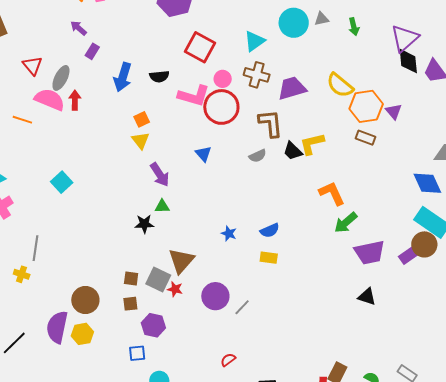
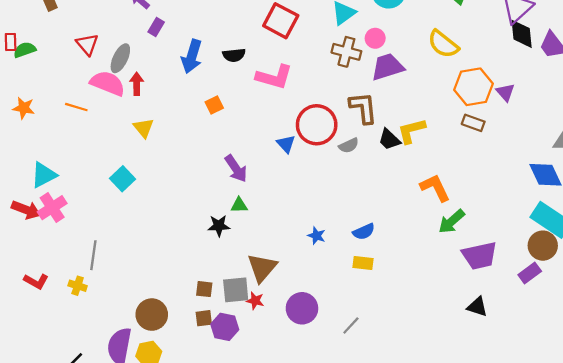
pink circle: (223, 79) -> (375, 38), moved
yellow semicircle: (340, 85) -> (443, 44), moved
red circle: (221, 107) -> (317, 125), moved
yellow triangle: (141, 140) -> (143, 128), moved
purple rectangle: (409, 255) -> (530, 273), moved
gray square: (158, 280) -> (236, 290), turned -30
gray line: (242, 307) -> (351, 325), moved
purple hexagon: (153, 325) -> (225, 327), moved

